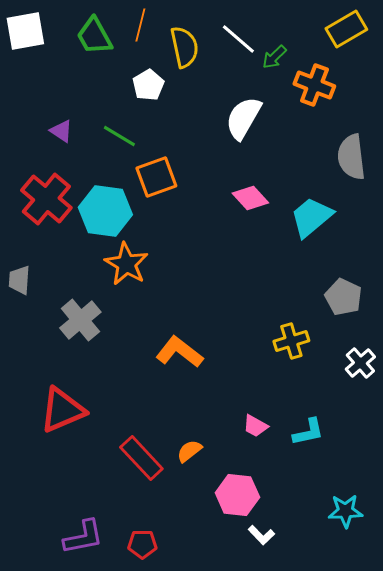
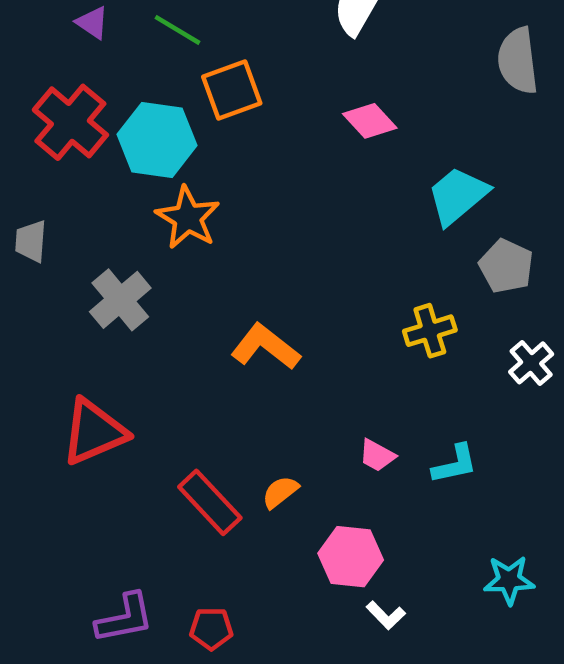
cyan trapezoid: (311, 217) -> (458, 196), moved

